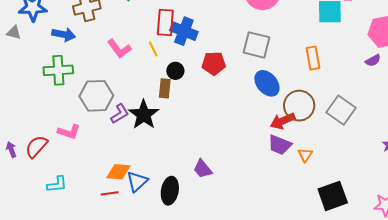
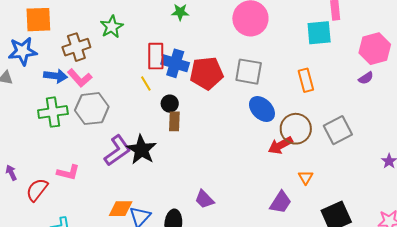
pink L-shape: (119, 49) -> (80, 78), moved
red pentagon: (214, 63) -> (207, 73), moved, size x1.4
brown rectangle: (165, 88) -> (174, 121), moved
gray hexagon: (96, 96) -> (92, 109), moved
gray square: (341, 110) -> (338, 130), turned 32
purple L-shape: (120, 114) -> (117, 151), size x1.5
purple trapezoid: (280, 145) -> (281, 202), moved, turned -75
purple arrow: (11, 150) -> (11, 173), moved

